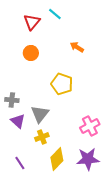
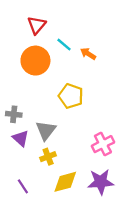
cyan line: (55, 14) -> (64, 45), moved
orange circle: (31, 53) -> (35, 61), size x1.6
yellow diamond: (57, 159) -> (65, 182), turned 30

